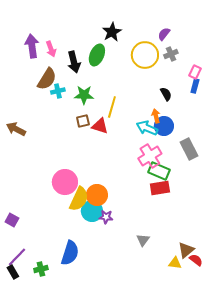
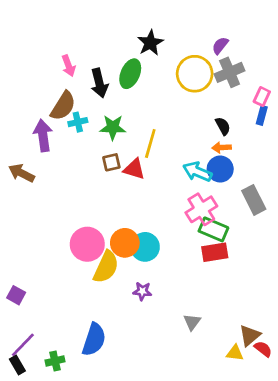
purple arrow: (32, 46) -> (43, 135), moved
gray cross: (171, 54) -> (230, 72), size x1.5
orange arrow: (156, 116) -> (221, 148), moved, turned -80
orange circle: (97, 195) -> (125, 243), moved
cyan circle: (92, 211) -> (145, 247), moved

